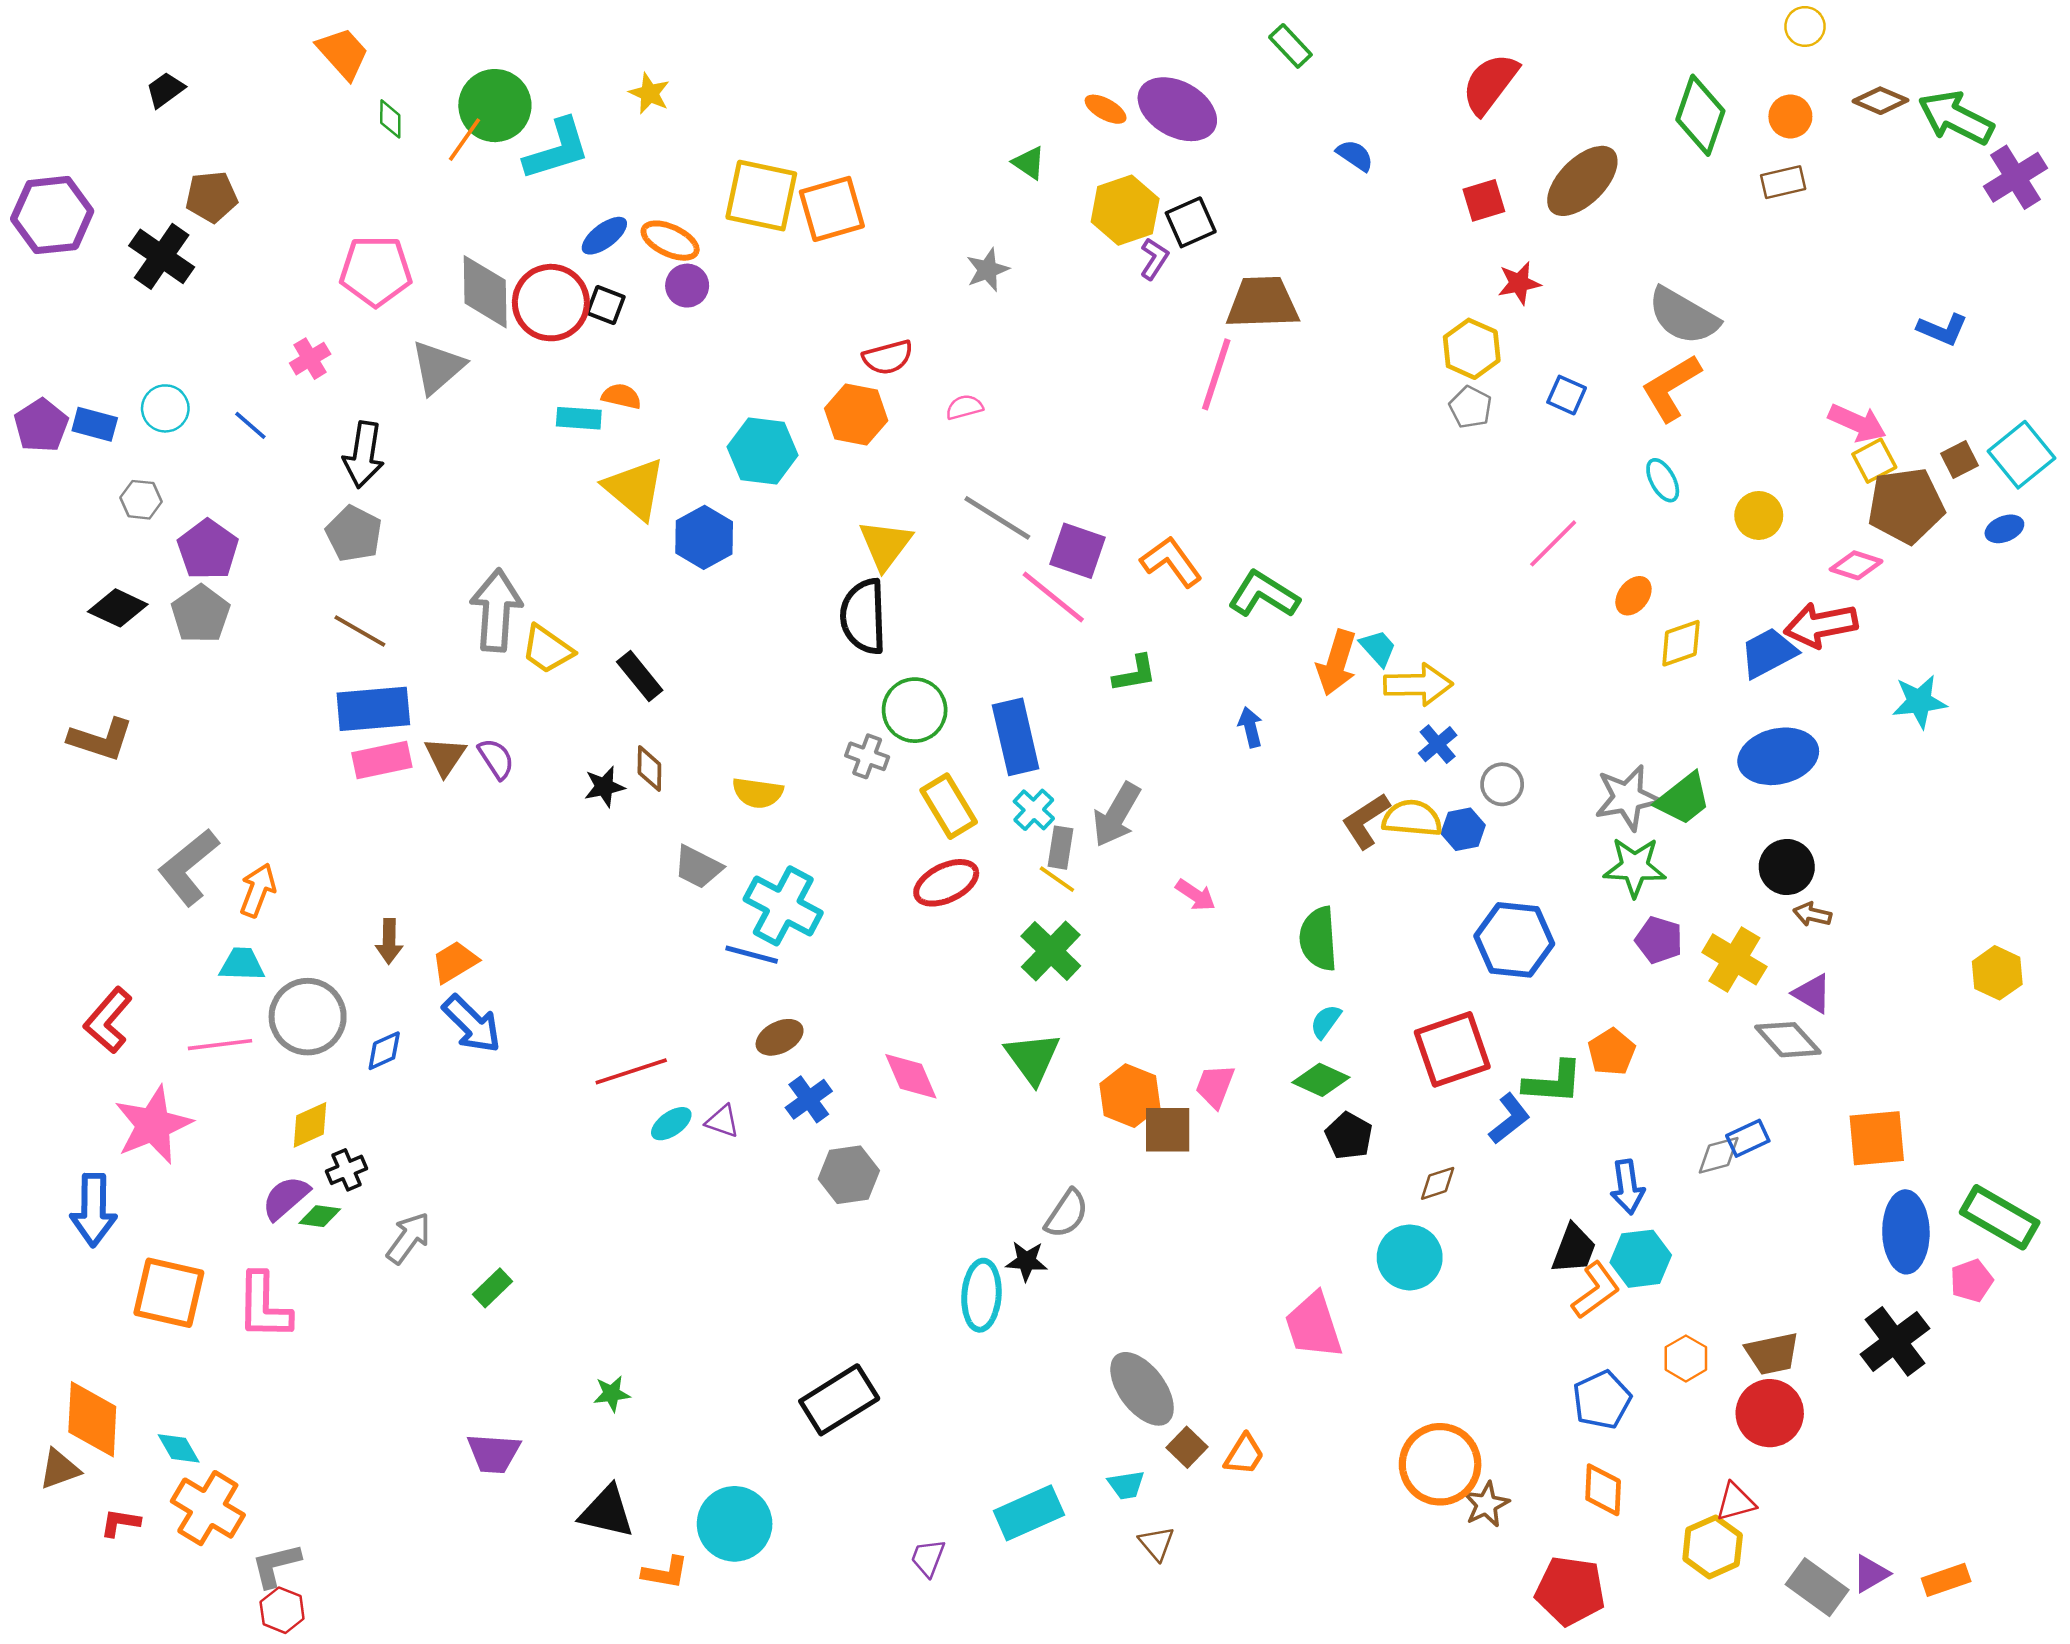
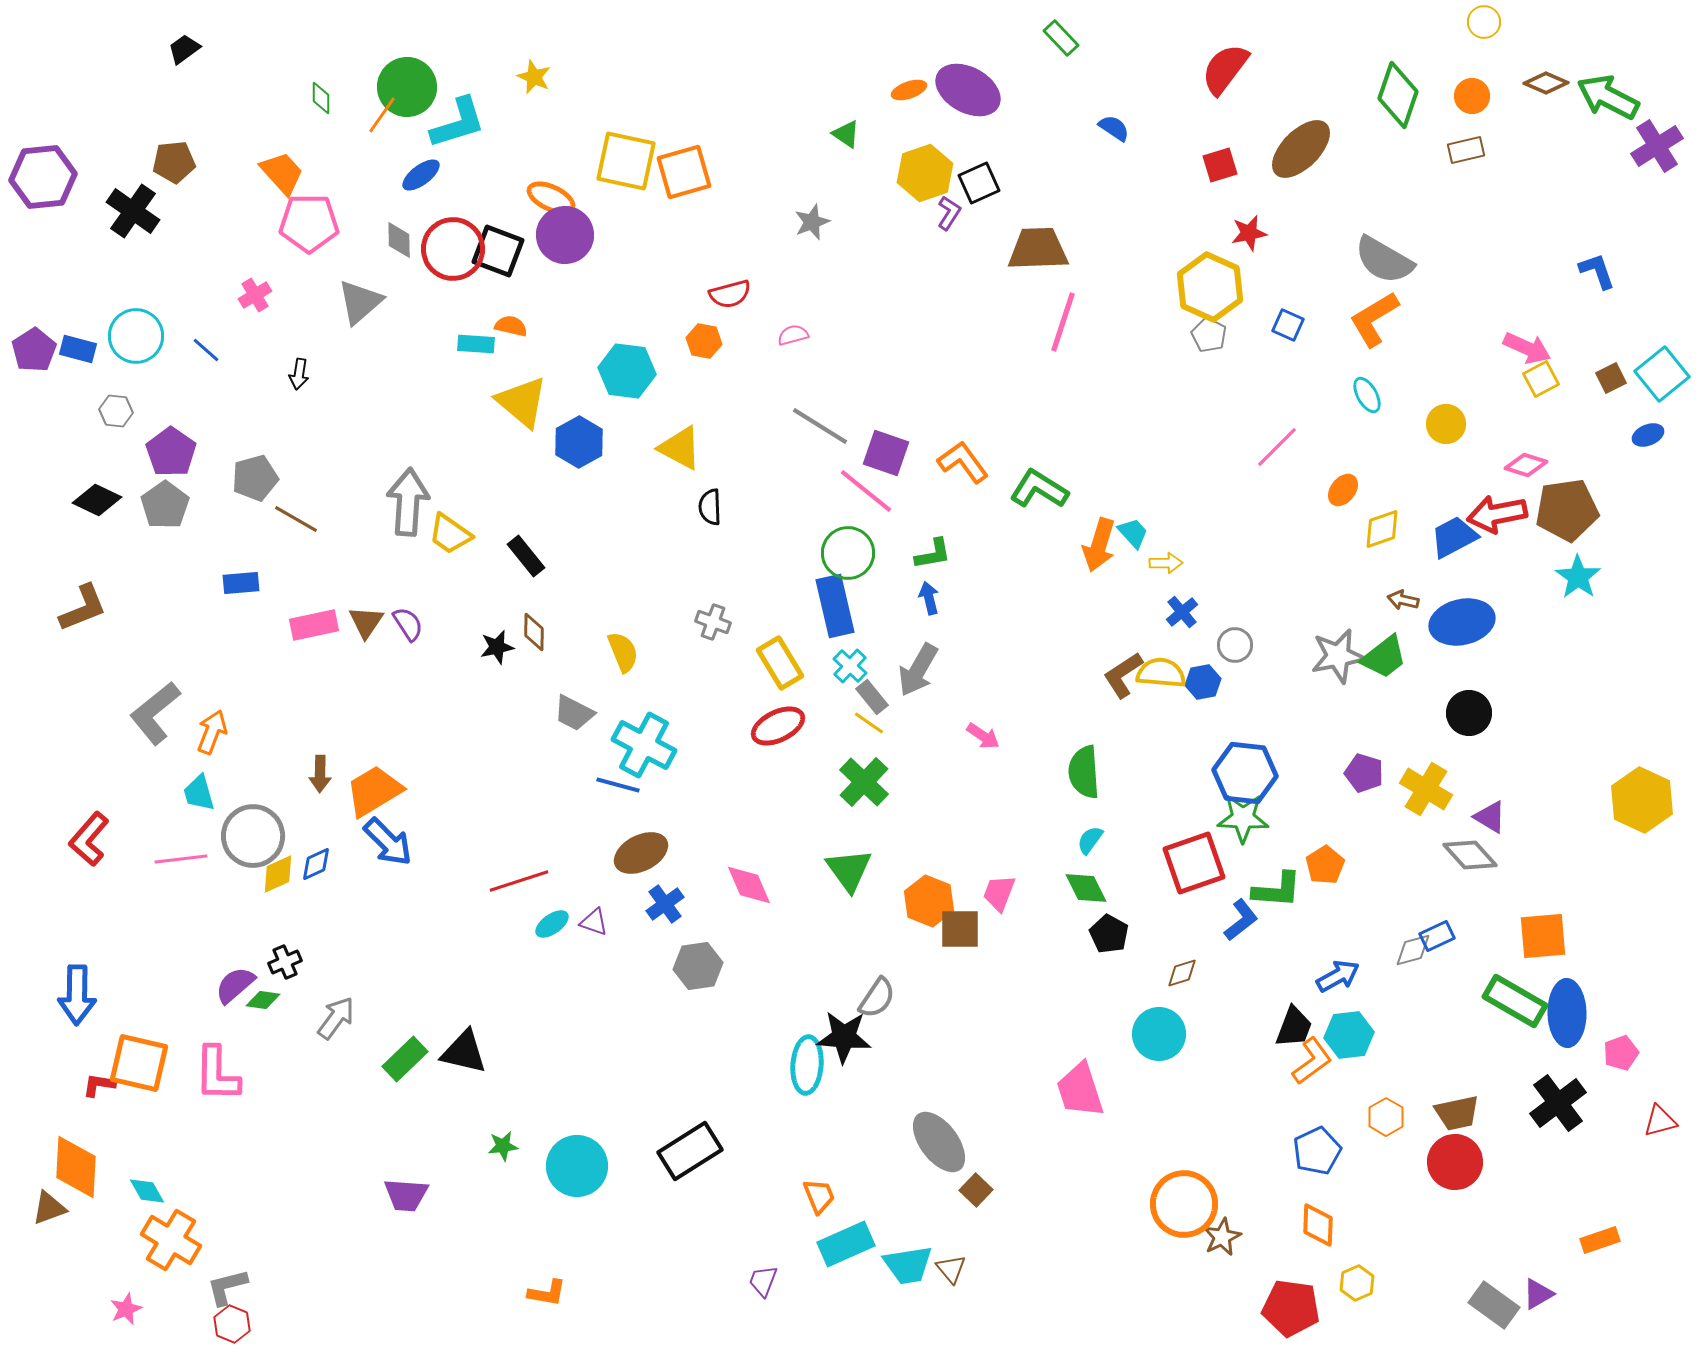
orange trapezoid: (343, 53) -> (282, 173), moved
black trapezoid: (165, 90) -> (184, 49), moved
orange ellipse: (1106, 109) -> (909, 90), turned -48
blue ellipse: (604, 236) -> (421, 175), moved
purple circle: (687, 286) -> (565, 235), size x1.6
gray diamond: (485, 292) -> (399, 240), size x0.6
black square: (606, 305) -> (498, 251), size x1.6
blue L-shape: (1942, 329) -> (1597, 271), turned -132
yellow hexagon: (1472, 349) -> (1210, 287), size x1.4
pink line: (1216, 374) -> (1063, 322), moved
cyan circle: (165, 408) -> (136, 336), size x1.4
orange hexagon: (856, 415) -> (704, 341), size x0.7
black arrow: (364, 455) -> (299, 374), size x0.6
brown pentagon: (1906, 506) -> (1567, 510), moved
gray pentagon: (354, 534) -> (255, 478), moved, turned 30
yellow triangle: (885, 545) -> (680, 448), moved, turned -39
black semicircle: (863, 616) -> (710, 507), size x0.6
yellow arrow: (1418, 685) -> (1166, 563), size x0.6
cyan star: (1919, 702) -> (1578, 577), turned -30
blue rectangle: (373, 709) -> (241, 583), moved, size x0.6
green circle: (915, 710) -> (848, 553), moved
blue arrow: (1250, 727) -> (929, 598), moved
brown L-shape: (101, 739) -> (83, 608), turned -40
yellow semicircle: (758, 793) -> (623, 652), turned -120
gray rectangle: (1061, 848) -> (872, 697), turned -48
green star: (1635, 867) -> (1243, 818), moved
brown arrow: (1812, 914) -> (1403, 600), moved
orange trapezoid: (455, 962) -> (374, 791), size x1.5
cyan trapezoid: (242, 964) -> (199, 793), turned -108
yellow hexagon: (1997, 973) -> (1642, 800), size x1.5
brown ellipse: (780, 1037) -> (641, 853), size x1.4
green diamond: (1321, 1080) -> (1086, 888), turned 39
pink star: (153, 1125) -> (126, 1309), moved, size x0.5
yellow diamond: (310, 1125) -> (278, 874), moved
blue arrow: (1627, 1187) -> (1338, 976), turned -111
green rectangle: (2000, 1217) -> (1515, 1001), moved
black star: (1026, 1261) -> (844, 1037), size x1.6
green rectangle: (492, 1288) -> (405, 1059), size x1.4
orange trapezoid: (1244, 1455) -> (819, 1196), moved, turned -54
cyan trapezoid: (1126, 1485) -> (908, 1265), moved, size x1.6
red triangle: (1736, 1502) -> (1660, 1121), moved
black triangle: (607, 1512) -> (464, 1052), moved
red L-shape: (120, 1523) -> (99, 1085), moved
cyan circle: (735, 1524) -> (577, 1166), moved
yellow hexagon: (1713, 1547) -> (1357, 1283), moved, size x0.7
orange rectangle: (1946, 1580) -> (1600, 1240), moved

